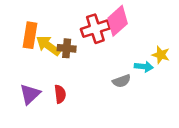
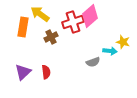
yellow arrow: (48, 46) -> (40, 14), moved
brown cross: (67, 48) -> (51, 37), turned -32

